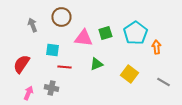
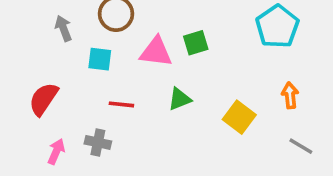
cyan pentagon: (135, 33) -> (277, 26), moved
orange arrow: (156, 47) -> (290, 95), moved
cyan square: (52, 50) -> (100, 59), moved
gray line: (163, 82) -> (301, 146), moved

